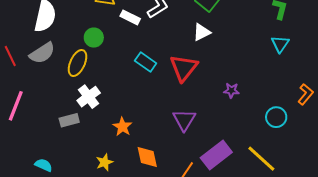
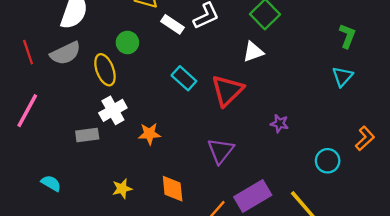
yellow ellipse: (78, 63) -> (105, 70), turned -52
orange star: (122, 127) -> (149, 134), moved, turned 30

